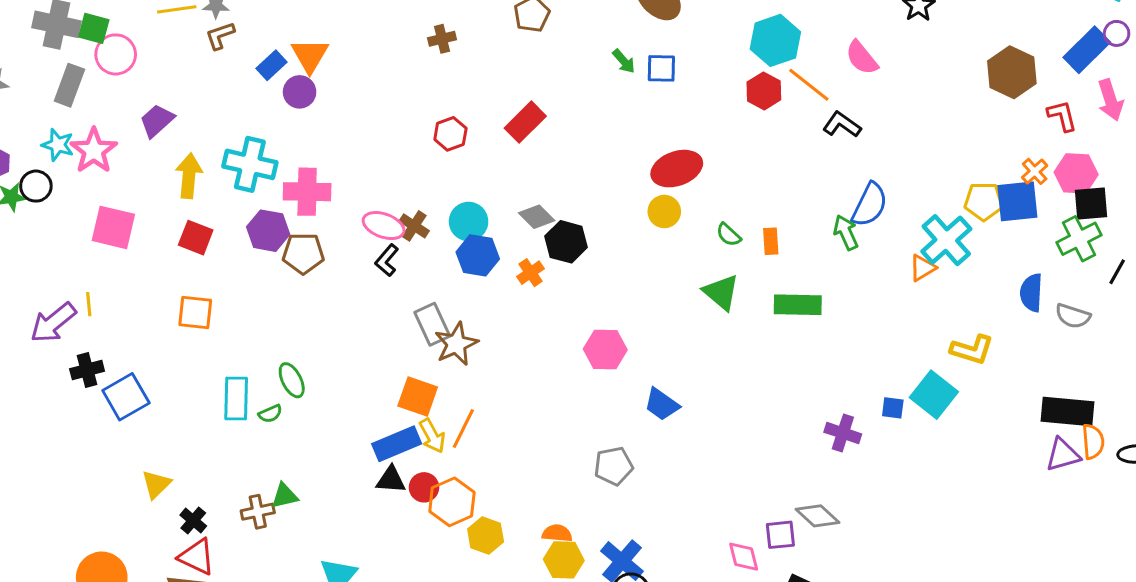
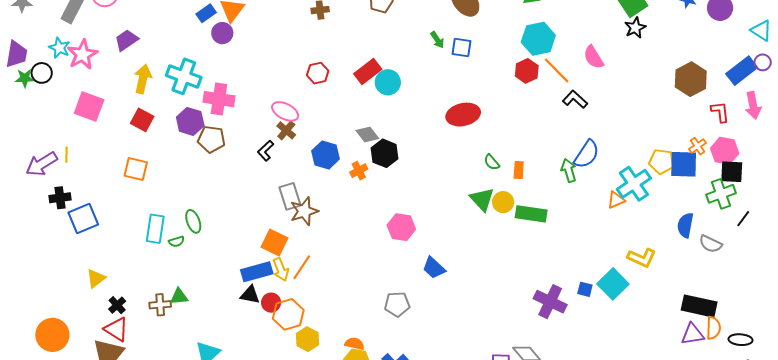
yellow circle: (664, 212) -> (503, 202), moved
cyan circle: (469, 222) -> (388, 82), moved
pink ellipse: (384, 226) -> (285, 111), moved
purple cross: (843, 433) -> (550, 302), size x1.4

